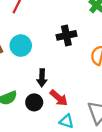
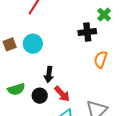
black cross: (66, 35) -> (87, 32), moved

